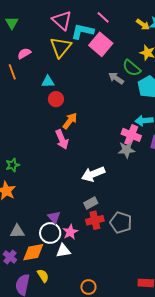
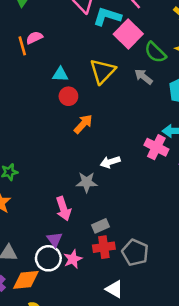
yellow triangle: (61, 47) -> (102, 71), moved
green semicircle: (132, 68) -> (155, 52), moved
orange line: (12, 72) -> (22, 46), moved
pink arrow: (62, 139) -> (63, 209), moved
gray star: (126, 150) -> (87, 182), moved
white arrow: (93, 174) -> (110, 162), moved, size x0.7
white triangle: (63, 251) -> (114, 289), moved, turned 35

